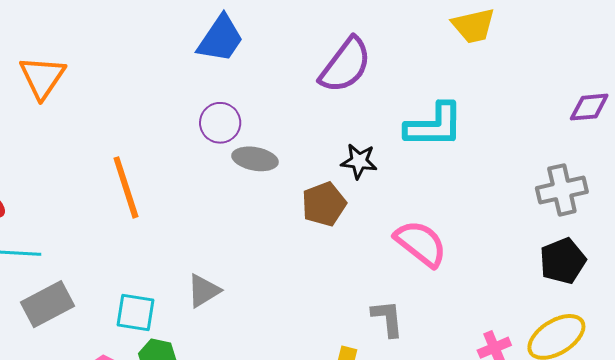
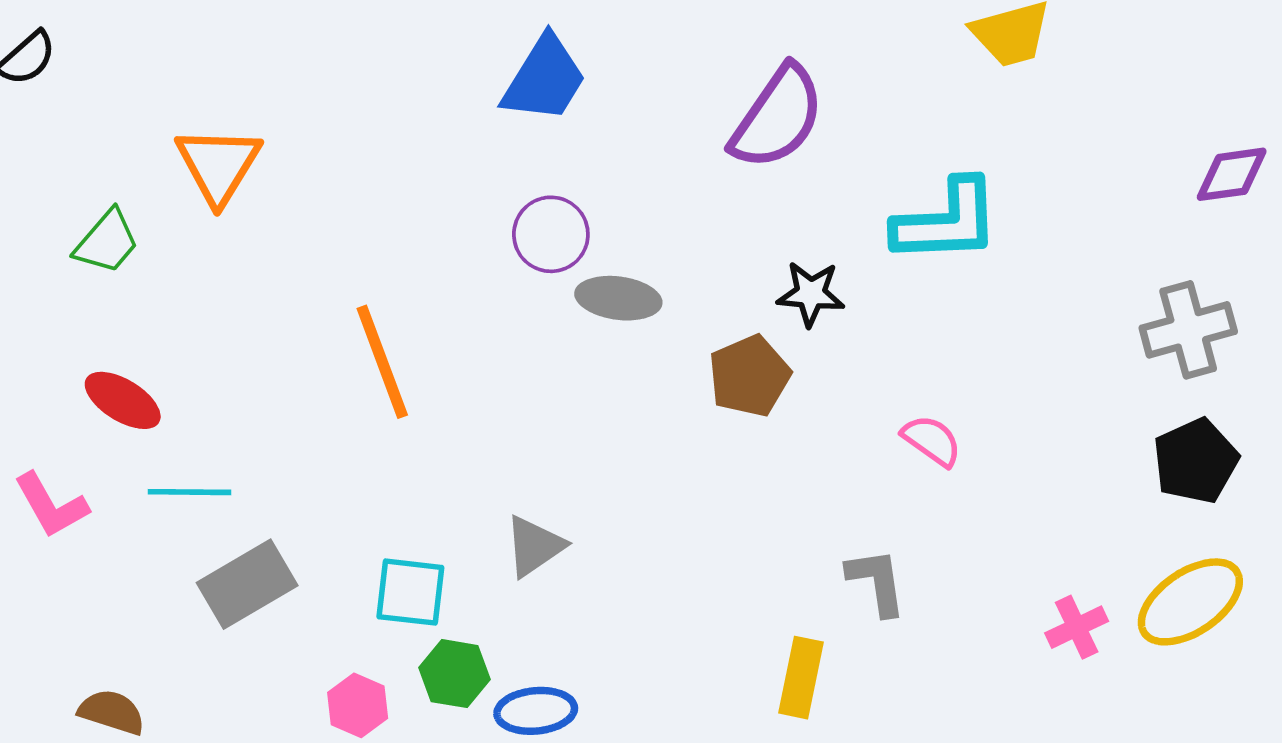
pink semicircle: (421, 243) -> (932, 441), size x0.6

